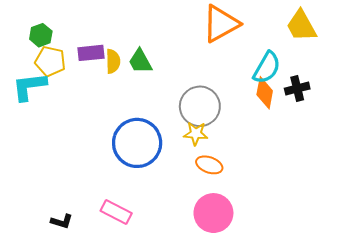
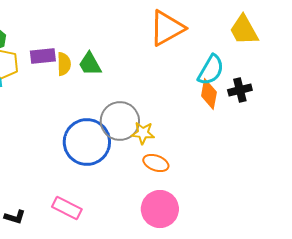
gray circle: (200, 106) -> (120, 121), moved

